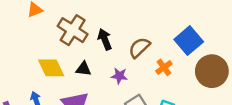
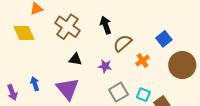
black arrow: (105, 39) -> (106, 25), moved
blue square: (189, 41) -> (164, 39), size x0.7
yellow diamond: (51, 68) -> (24, 33), moved

